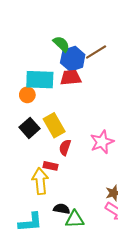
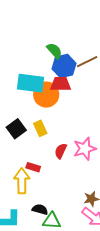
orange circle: (27, 95) -> (46, 95), moved, size x1.6
yellow rectangle: (54, 125) -> (40, 128), size x0.7
red semicircle: (65, 147) -> (61, 151), moved

